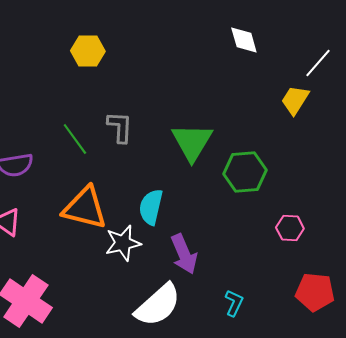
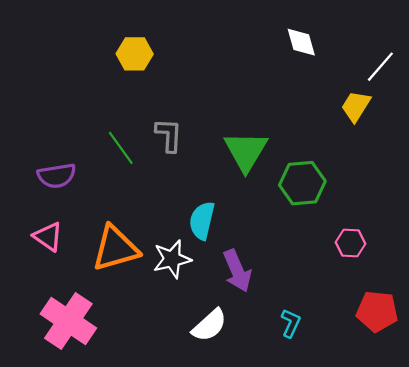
orange triangle: (85, 208) -> (115, 248), moved, turned -30
white semicircle: (158, 305) -> (209, 325), size x0.7

